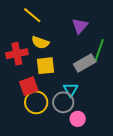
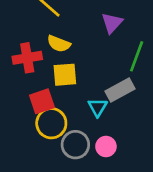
gray rectangle: (85, 63) -> (120, 90), moved
gray circle: (63, 102) -> (75, 145), moved

